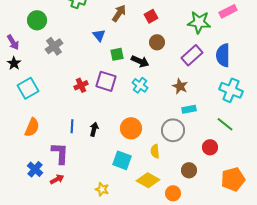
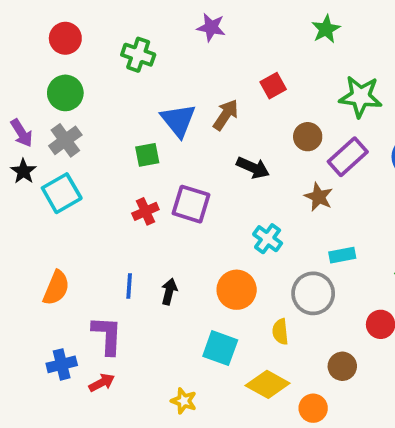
brown arrow: (119, 13) -> (226, 115), moved
blue triangle: (99, 35) -> (178, 120), size x1.5
brown circle: (157, 42) -> (308, 137), moved
gray cross: (54, 46) -> (65, 140), moved
green square: (117, 54) -> (147, 155), moved
cyan cross: (140, 85) -> (268, 239), moved
brown star: (180, 86) -> (319, 197), moved
cyan square: (28, 88) -> (62, 193), moved
blue cross: (35, 169) -> (62, 364), turned 35

